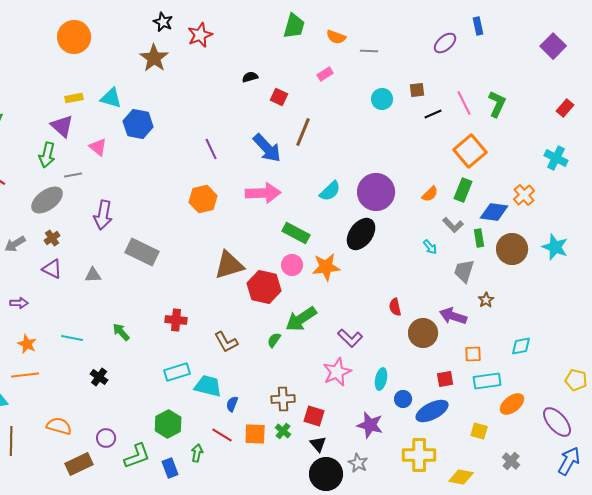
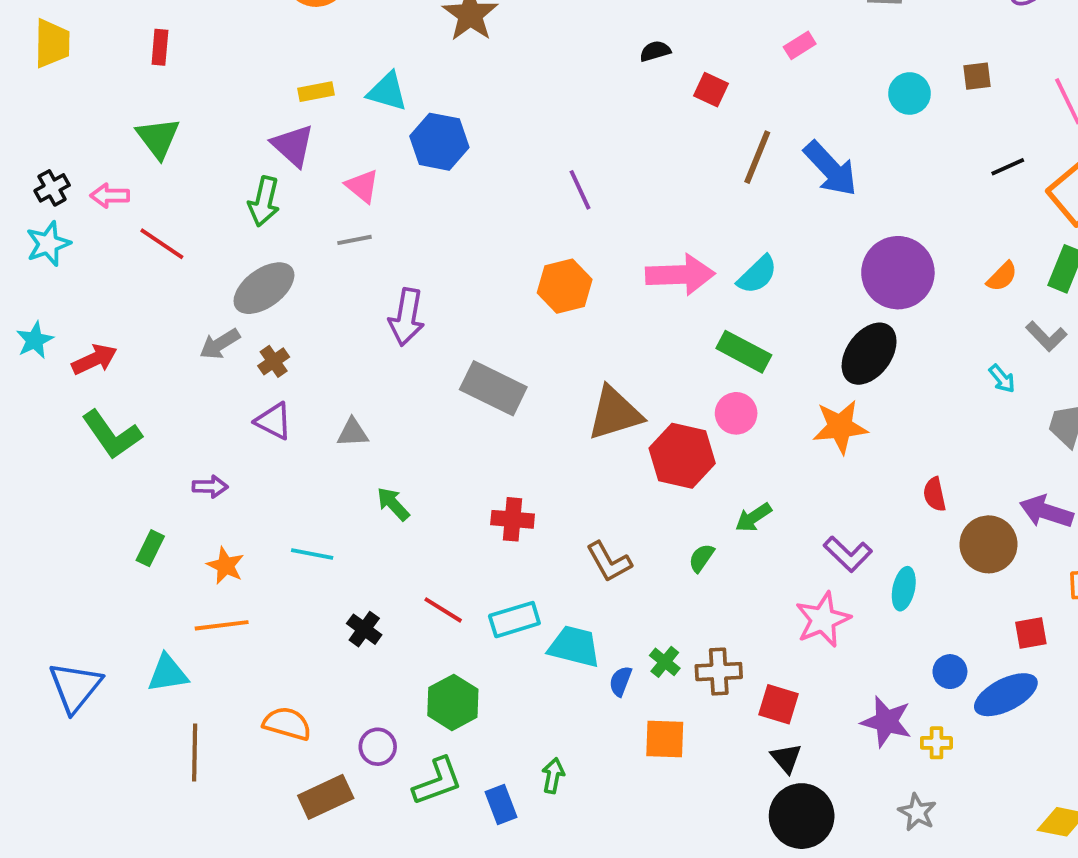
black line: (433, 114) -> (1008, 167), moved
blue arrow: (267, 148) -> (831, 169), moved
gray line: (73, 175) -> (355, 240), moved
cyan semicircle: (330, 191) -> (757, 275), moved
purple arrow: (103, 215) -> (407, 317), moved
gray arrow: (15, 244) -> (220, 344), moved
gray rectangle: (142, 252) -> (493, 388), moved
orange star: (326, 267) -> (840, 427), moved
green arrow: (301, 319) -> (753, 517), size x0.6
green arrow: (121, 332) -> (393, 504), moved
cyan ellipse: (381, 379) -> (904, 589), moved
green hexagon: (168, 424) -> (453, 702), moved
green cross: (283, 431) -> (665, 662), moved
red line: (222, 435) -> (443, 610), moved
yellow cross: (419, 455) -> (936, 743), moved, size x0.5
gray star: (358, 463) -> (917, 812), moved

